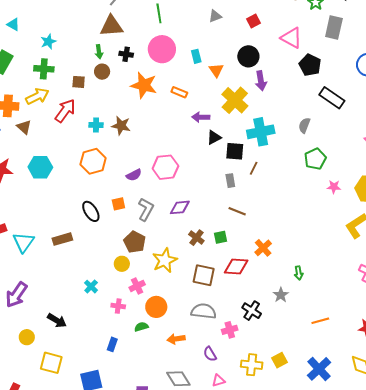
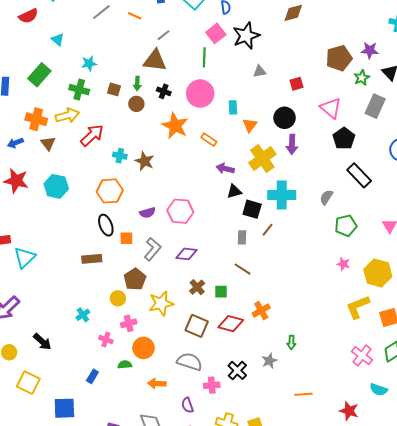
brown square: (79, 82) -> (114, 89), moved
green pentagon: (315, 159) -> (346, 226), moved
black ellipse: (91, 211) -> (106, 225), moved
brown rectangle: (62, 239) -> (92, 259), moved

